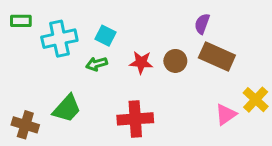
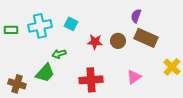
green rectangle: (21, 21) -> (11, 30), moved
green arrow: (97, 64) -> (59, 54), moved
pink triangle: (226, 114) -> (134, 77), moved

